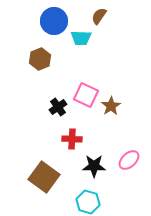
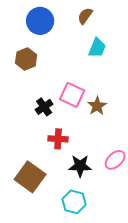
cyan trapezoid: (81, 38) -> (97, 48), moved, turned -70

